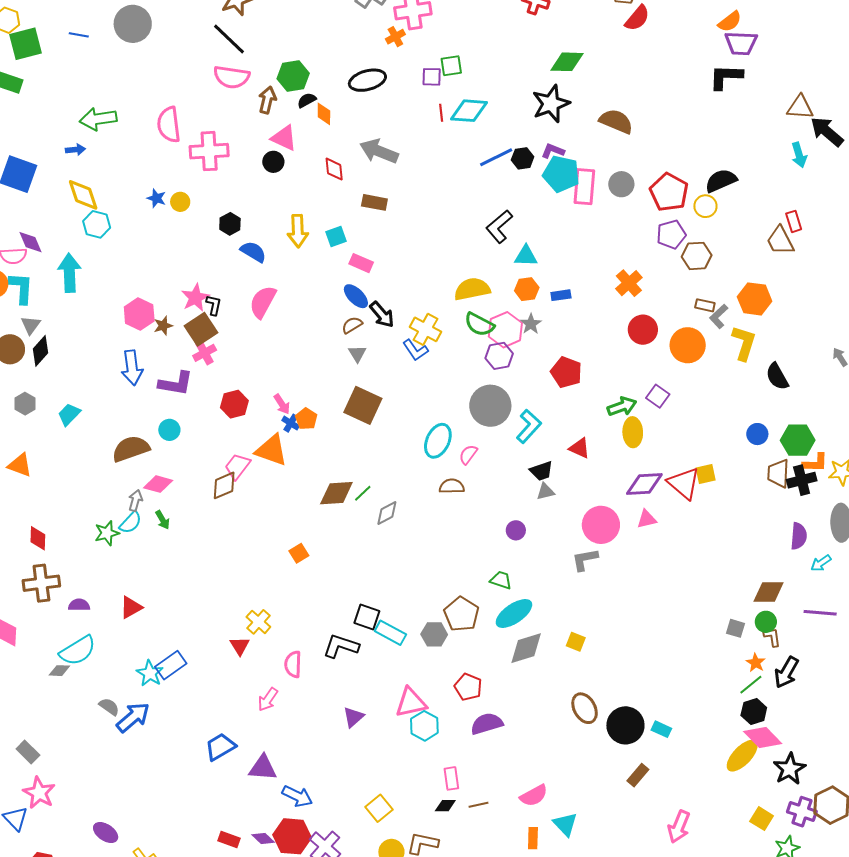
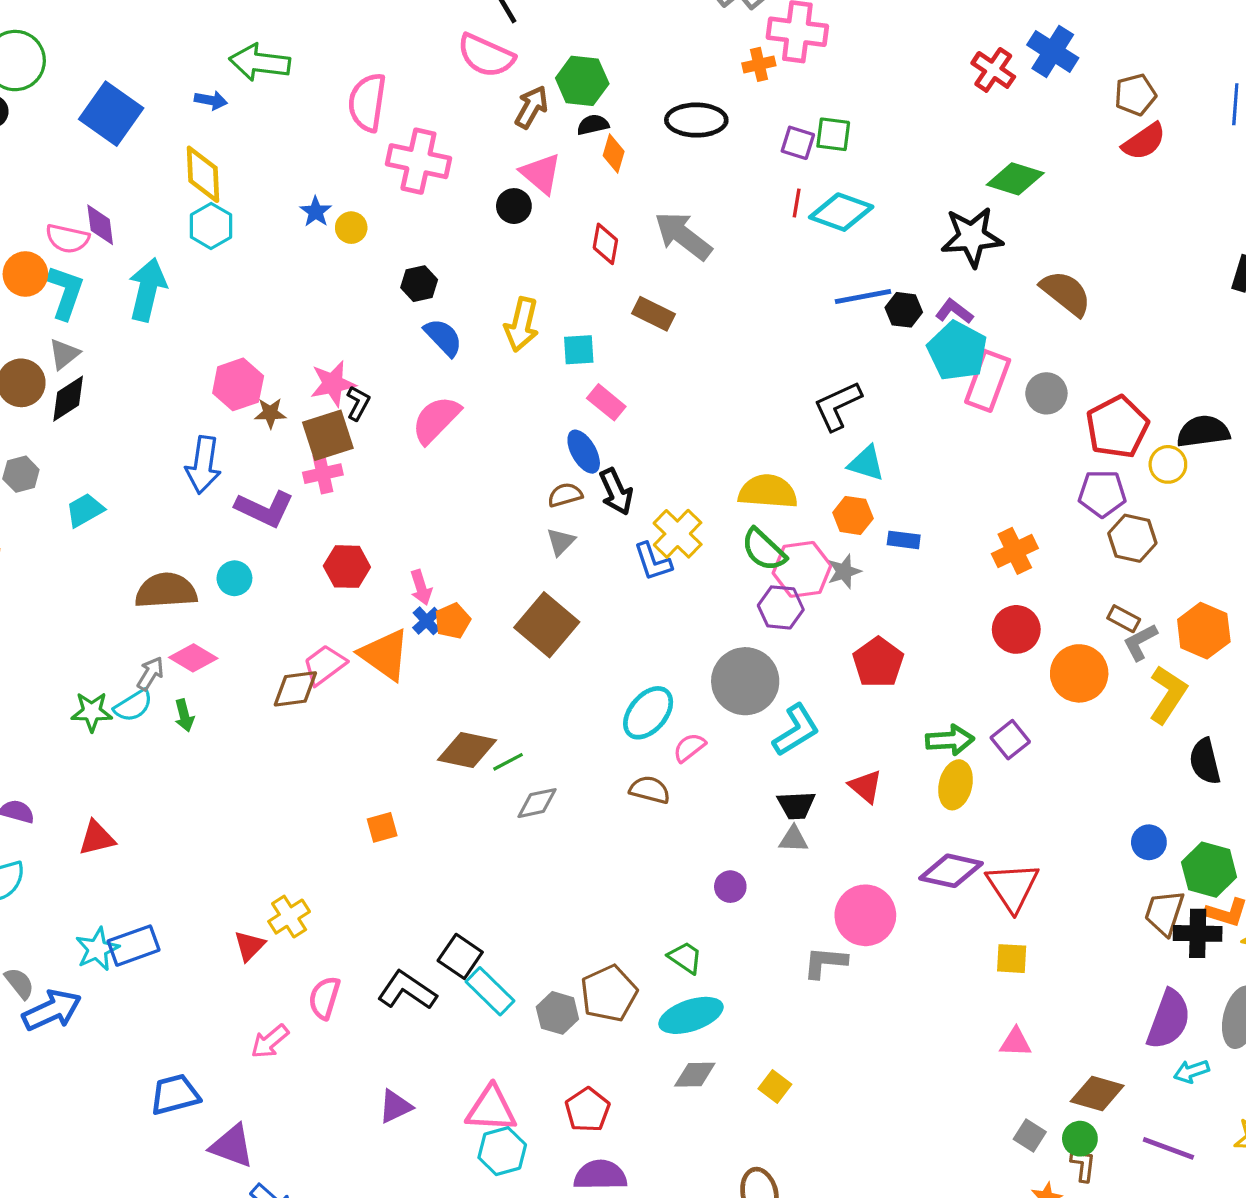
yellow square: (706, 474) -> (1012, 959), moved
pink triangle: (647, 519) -> (1016, 1042), moved
purple semicircle: (799, 536) -> (1169, 1019), size x1.4
gray diamond: (526, 648) -> (695, 1075), size x0.7

